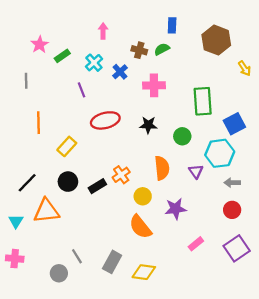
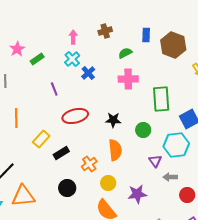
blue rectangle: (172, 25) -> (146, 35), moved
brown cross: (139, 50) -> (105, 31), moved, turned -32
cyan cross: (94, 63) -> (72, 59), moved
pink cross: (154, 85) -> (128, 79), moved
orange semicircle: (162, 168) -> (115, 150), moved
black circle: (68, 182) -> (67, 188), moved
gray arrow: (232, 183) -> (170, 177), moved
black rectangle: (97, 186) -> (61, 153), moved

